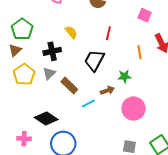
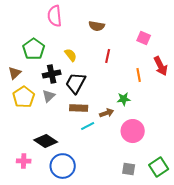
green pentagon: (22, 29) -> (34, 49), moved
black trapezoid: (94, 60) -> (76, 83), moved
brown rectangle: (69, 85) -> (79, 108), moved, turned -42

